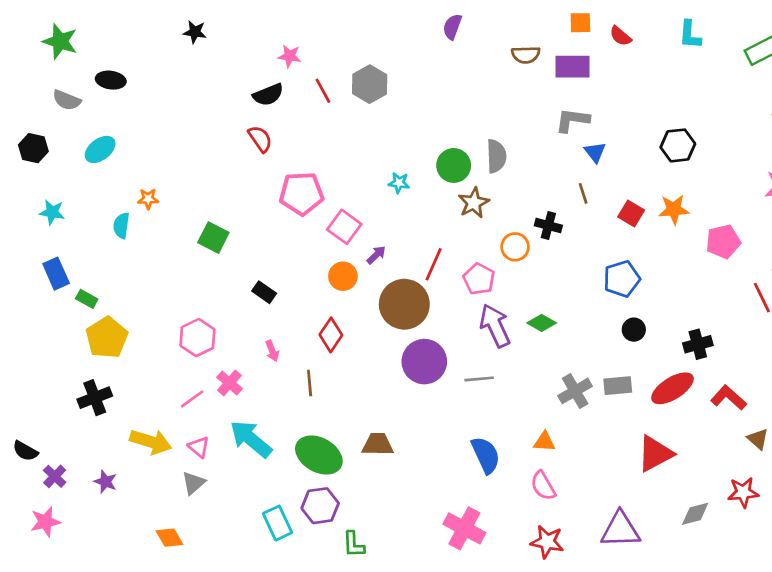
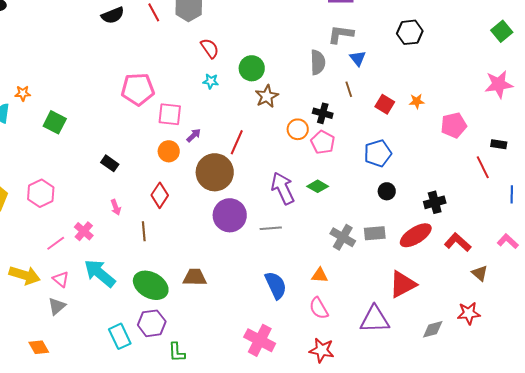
red semicircle: (260, 139) -> (210, 48), moved
black hexagon: (678, 145) -> (410, 32), moved
gray semicircle: (496, 156) -> (318, 62), moved
orange star: (674, 209) -> (417, 101), size x0.7
pink square: (344, 227) -> (170, 114), turned -30
green square: (213, 238) -> (55, 122), moved
pink pentagon: (479, 279) -> (323, 142), moved
pink hexagon: (197, 338) -> (41, 193), moved
gray cross: (575, 391) -> (343, 237), turned -30
purple triangle: (620, 530) -> (375, 319), moved

